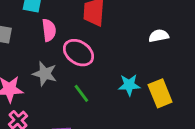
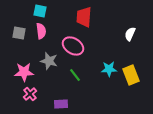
pink semicircle: (49, 30) -> (41, 31), moved
white semicircle: (159, 36) -> (130, 34), turned -56

